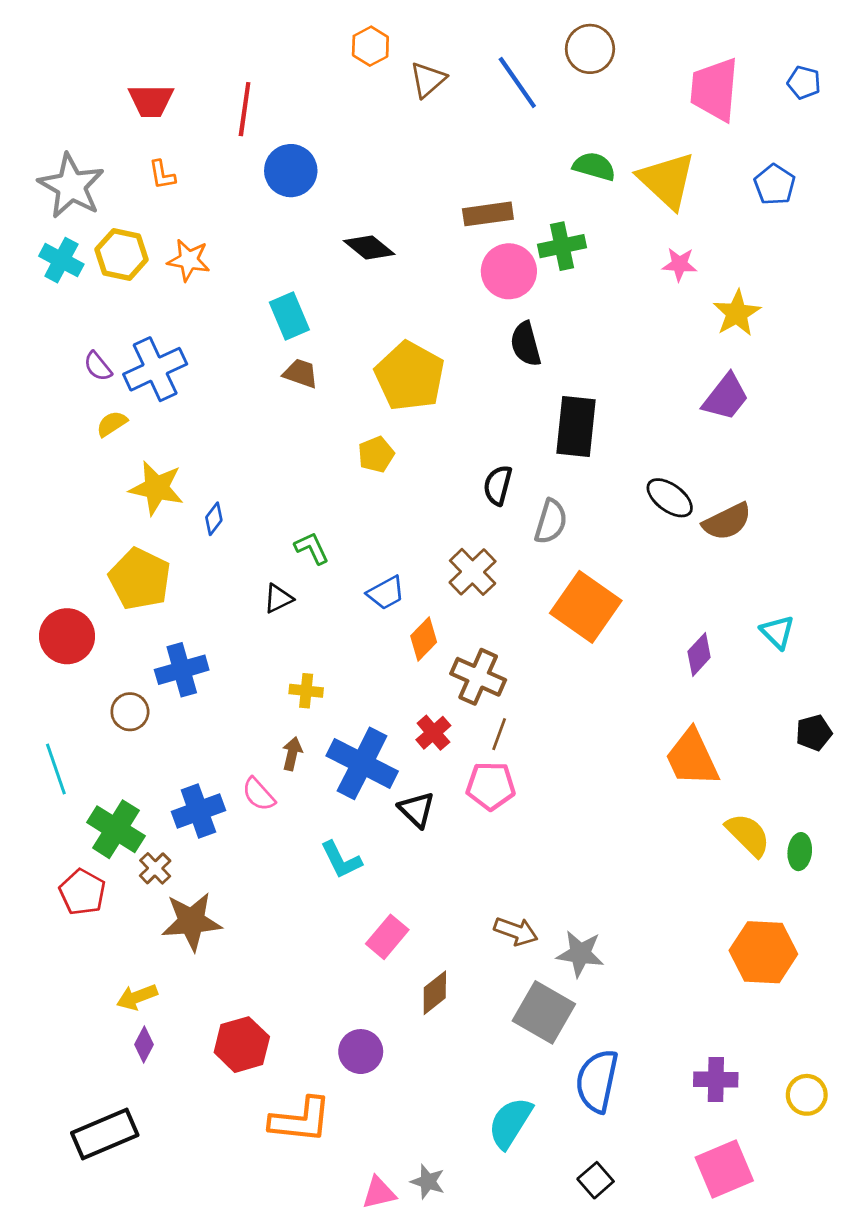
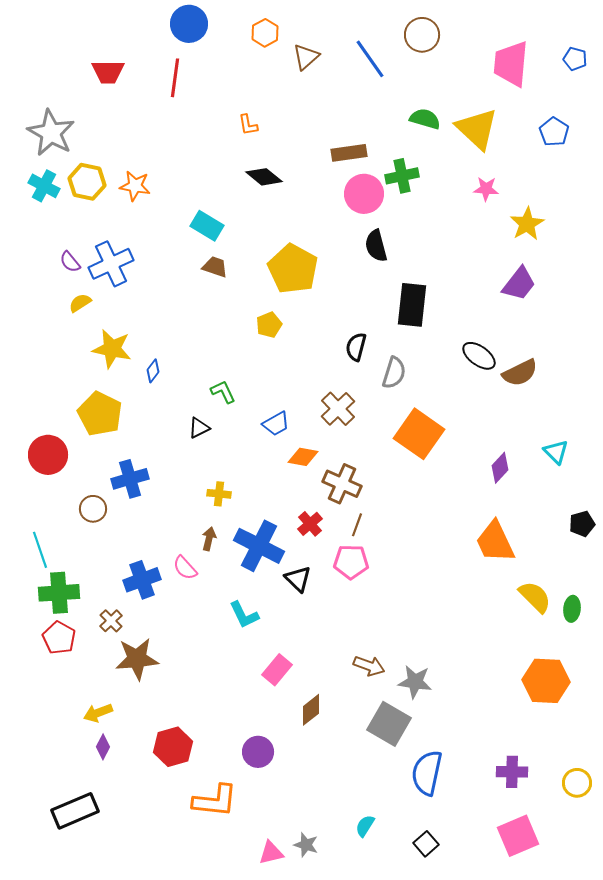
blue circle: (291, 171) -> (189, 24), moved
orange L-shape: (162, 175) -> (248, 125), moved
cyan rectangle: (289, 316) -> (207, 226), turned -36
orange diamond: (424, 639) -> (303, 457), turned 56
green cross: (116, 829) -> (59, 593), moved, turned -36
cyan semicircle: (510, 1123) -> (365, 826), moved, size x0.6

